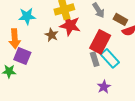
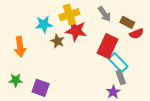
cyan star: (27, 16) -> (44, 24), moved
purple square: (22, 56) -> (41, 88), moved
gray rectangle: (95, 59) -> (121, 77), moved

